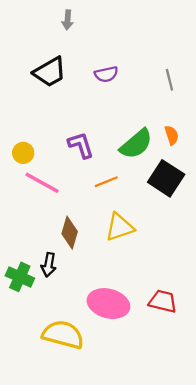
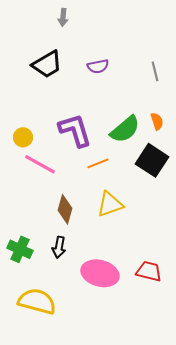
purple L-shape: (81, 145) -> (75, 130), size x1.4
black arrow: (49, 265) -> (59, 247), moved
yellow semicircle: (63, 335) -> (37, 301), moved

